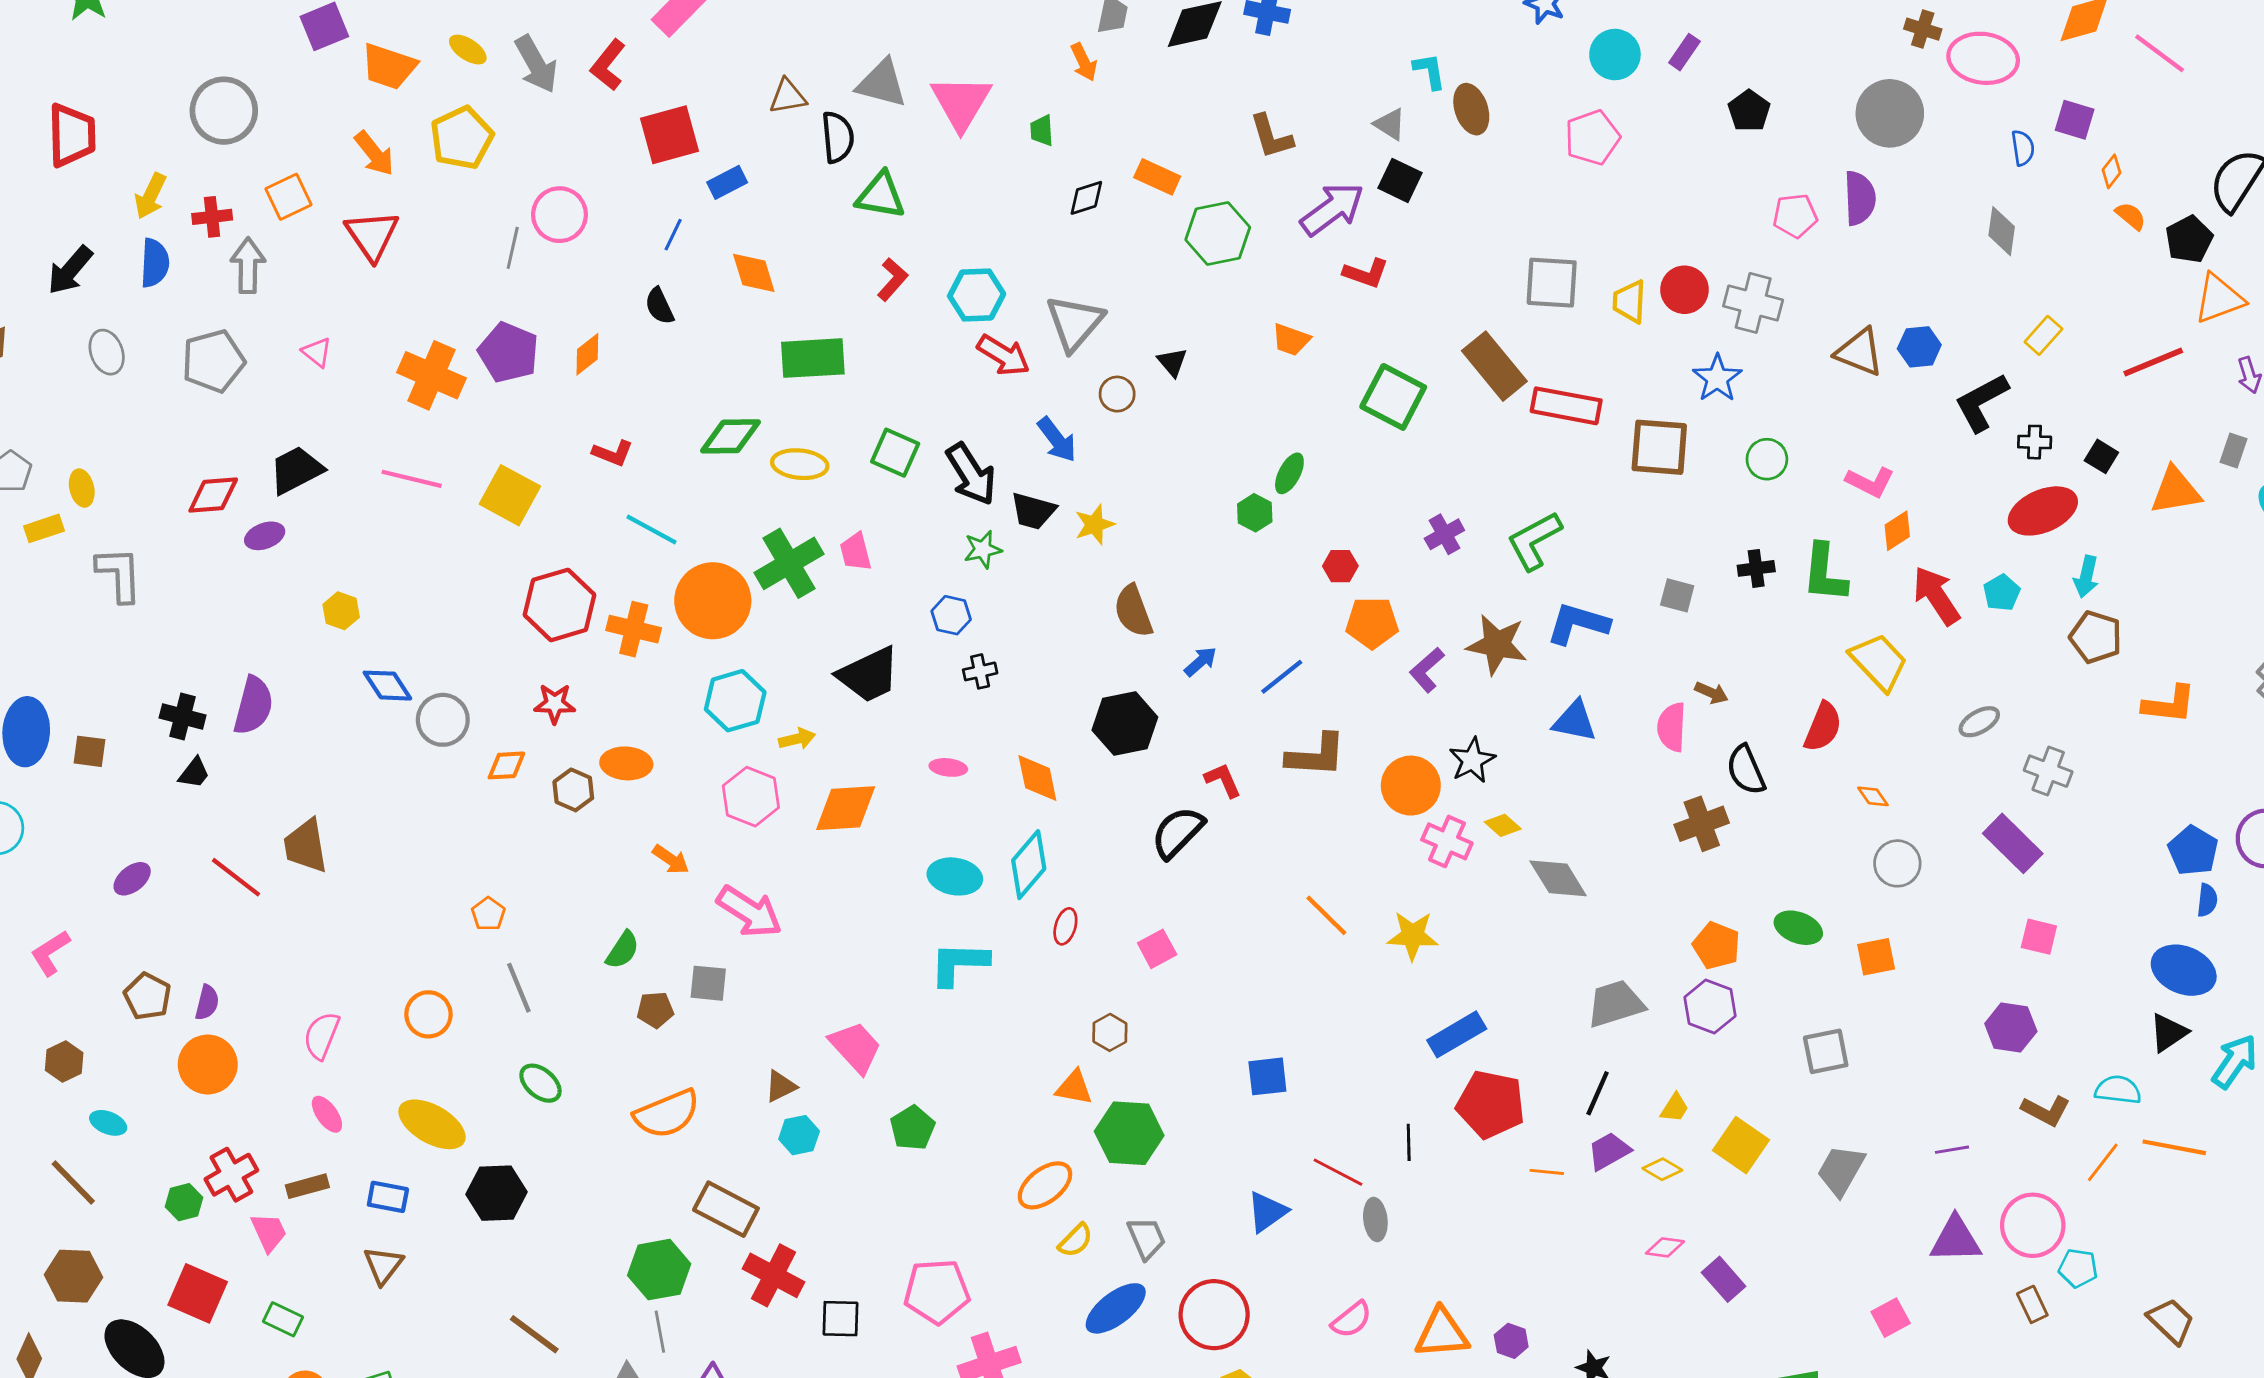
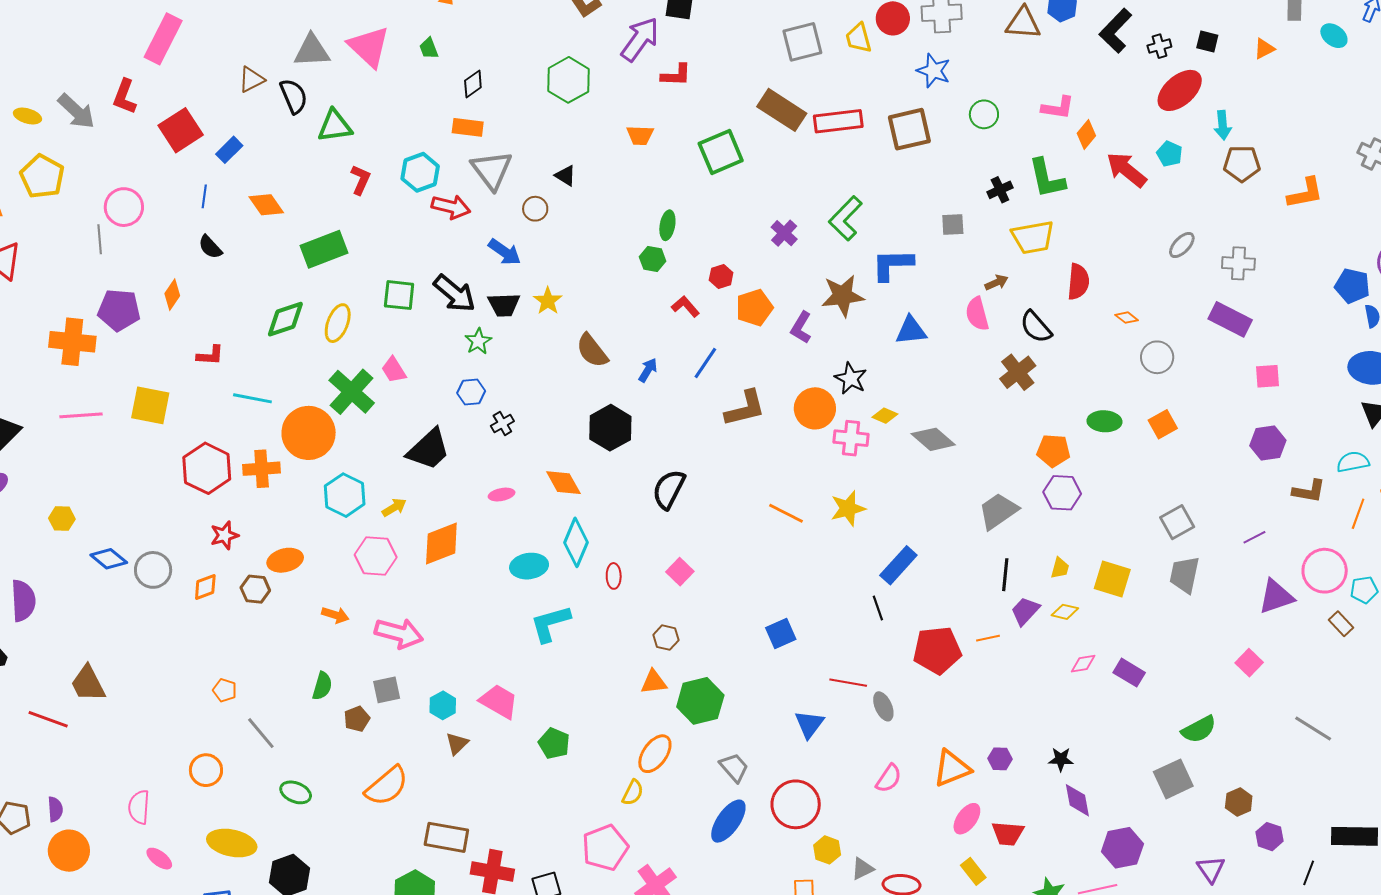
orange rectangle: (1157, 177) -> (468, 127), moved
green square: (1393, 397) -> (721, 152), turned -33
yellow ellipse: (800, 464) -> (338, 323), turned -57
orange triangle: (2176, 491) -> (1264, 49), size x0.6
yellow trapezoid: (1879, 662) -> (1033, 237), moved, turned 141
brown arrow: (1711, 693) -> (996, 282), turned -30
red L-shape: (1223, 780) -> (685, 306), moved
gray square: (1826, 1051) -> (1177, 522), moved
red pentagon: (1491, 1104) -> (937, 650), moved
cyan hexagon: (799, 1135) -> (443, 705), moved
black line: (1409, 1142) -> (878, 608), moved
yellow semicircle: (1076, 1240) -> (633, 793), moved

